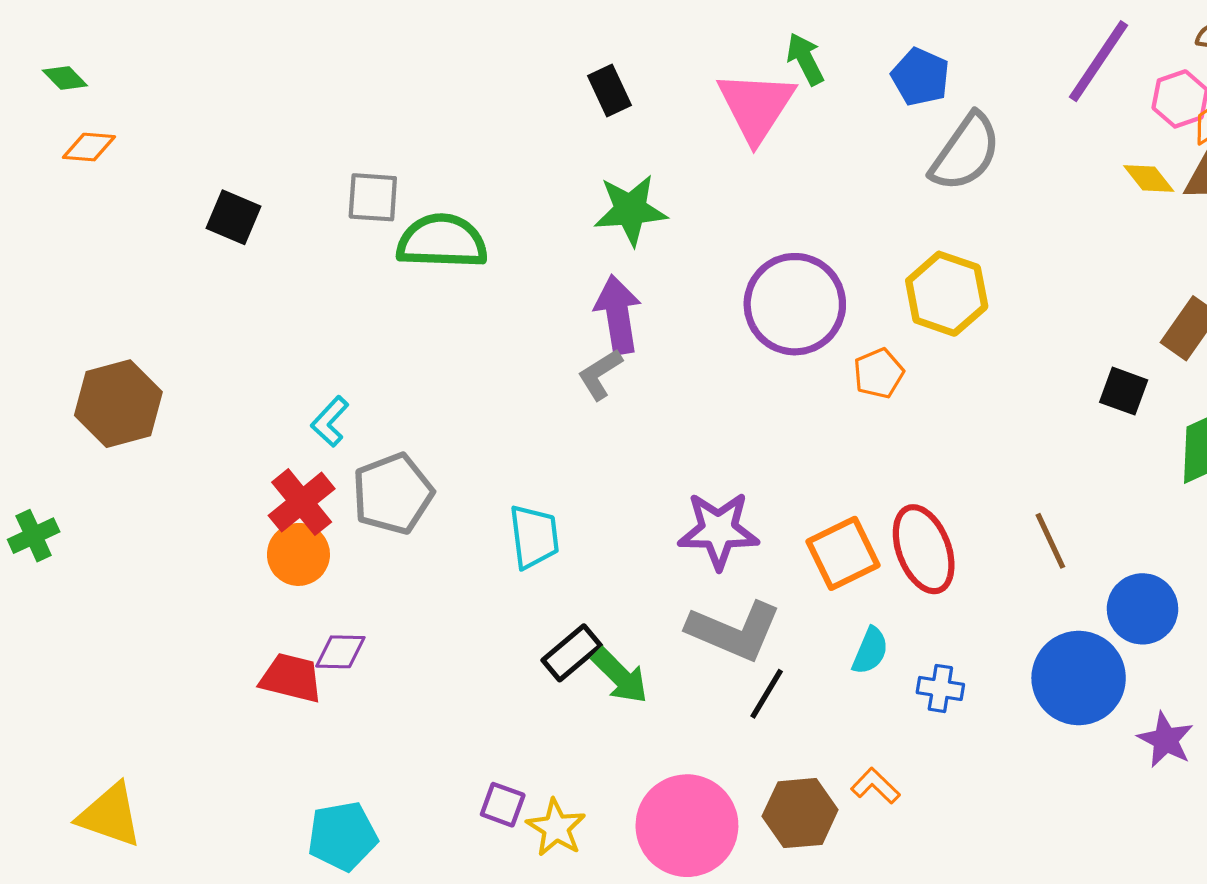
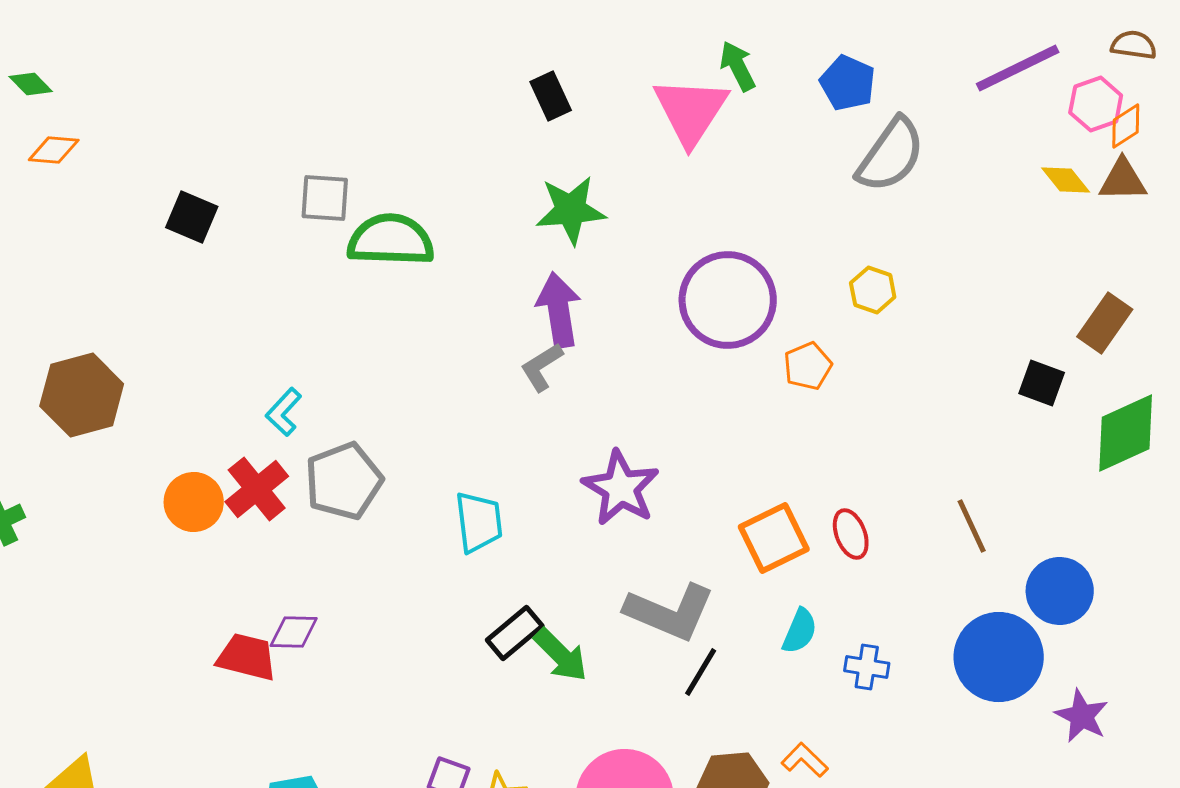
purple line: (1099, 61) -> (1018, 68), turned 30
yellow hexagon: (947, 294) -> (873, 290), size x0.6
purple star: (718, 530) -> (621, 488), moved, turned 30
red ellipse: (924, 549) -> (851, 534), size x0.6
orange circle: (298, 554) -> (194, 502), moved

